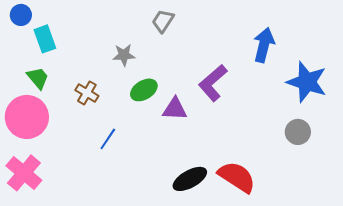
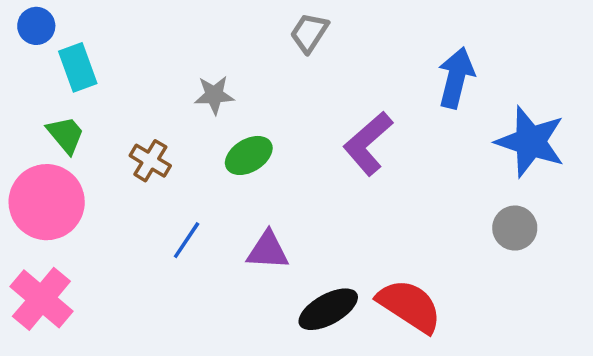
gray trapezoid: (163, 21) -> (309, 33), moved
purple triangle: (175, 109) -> (268, 250), moved

